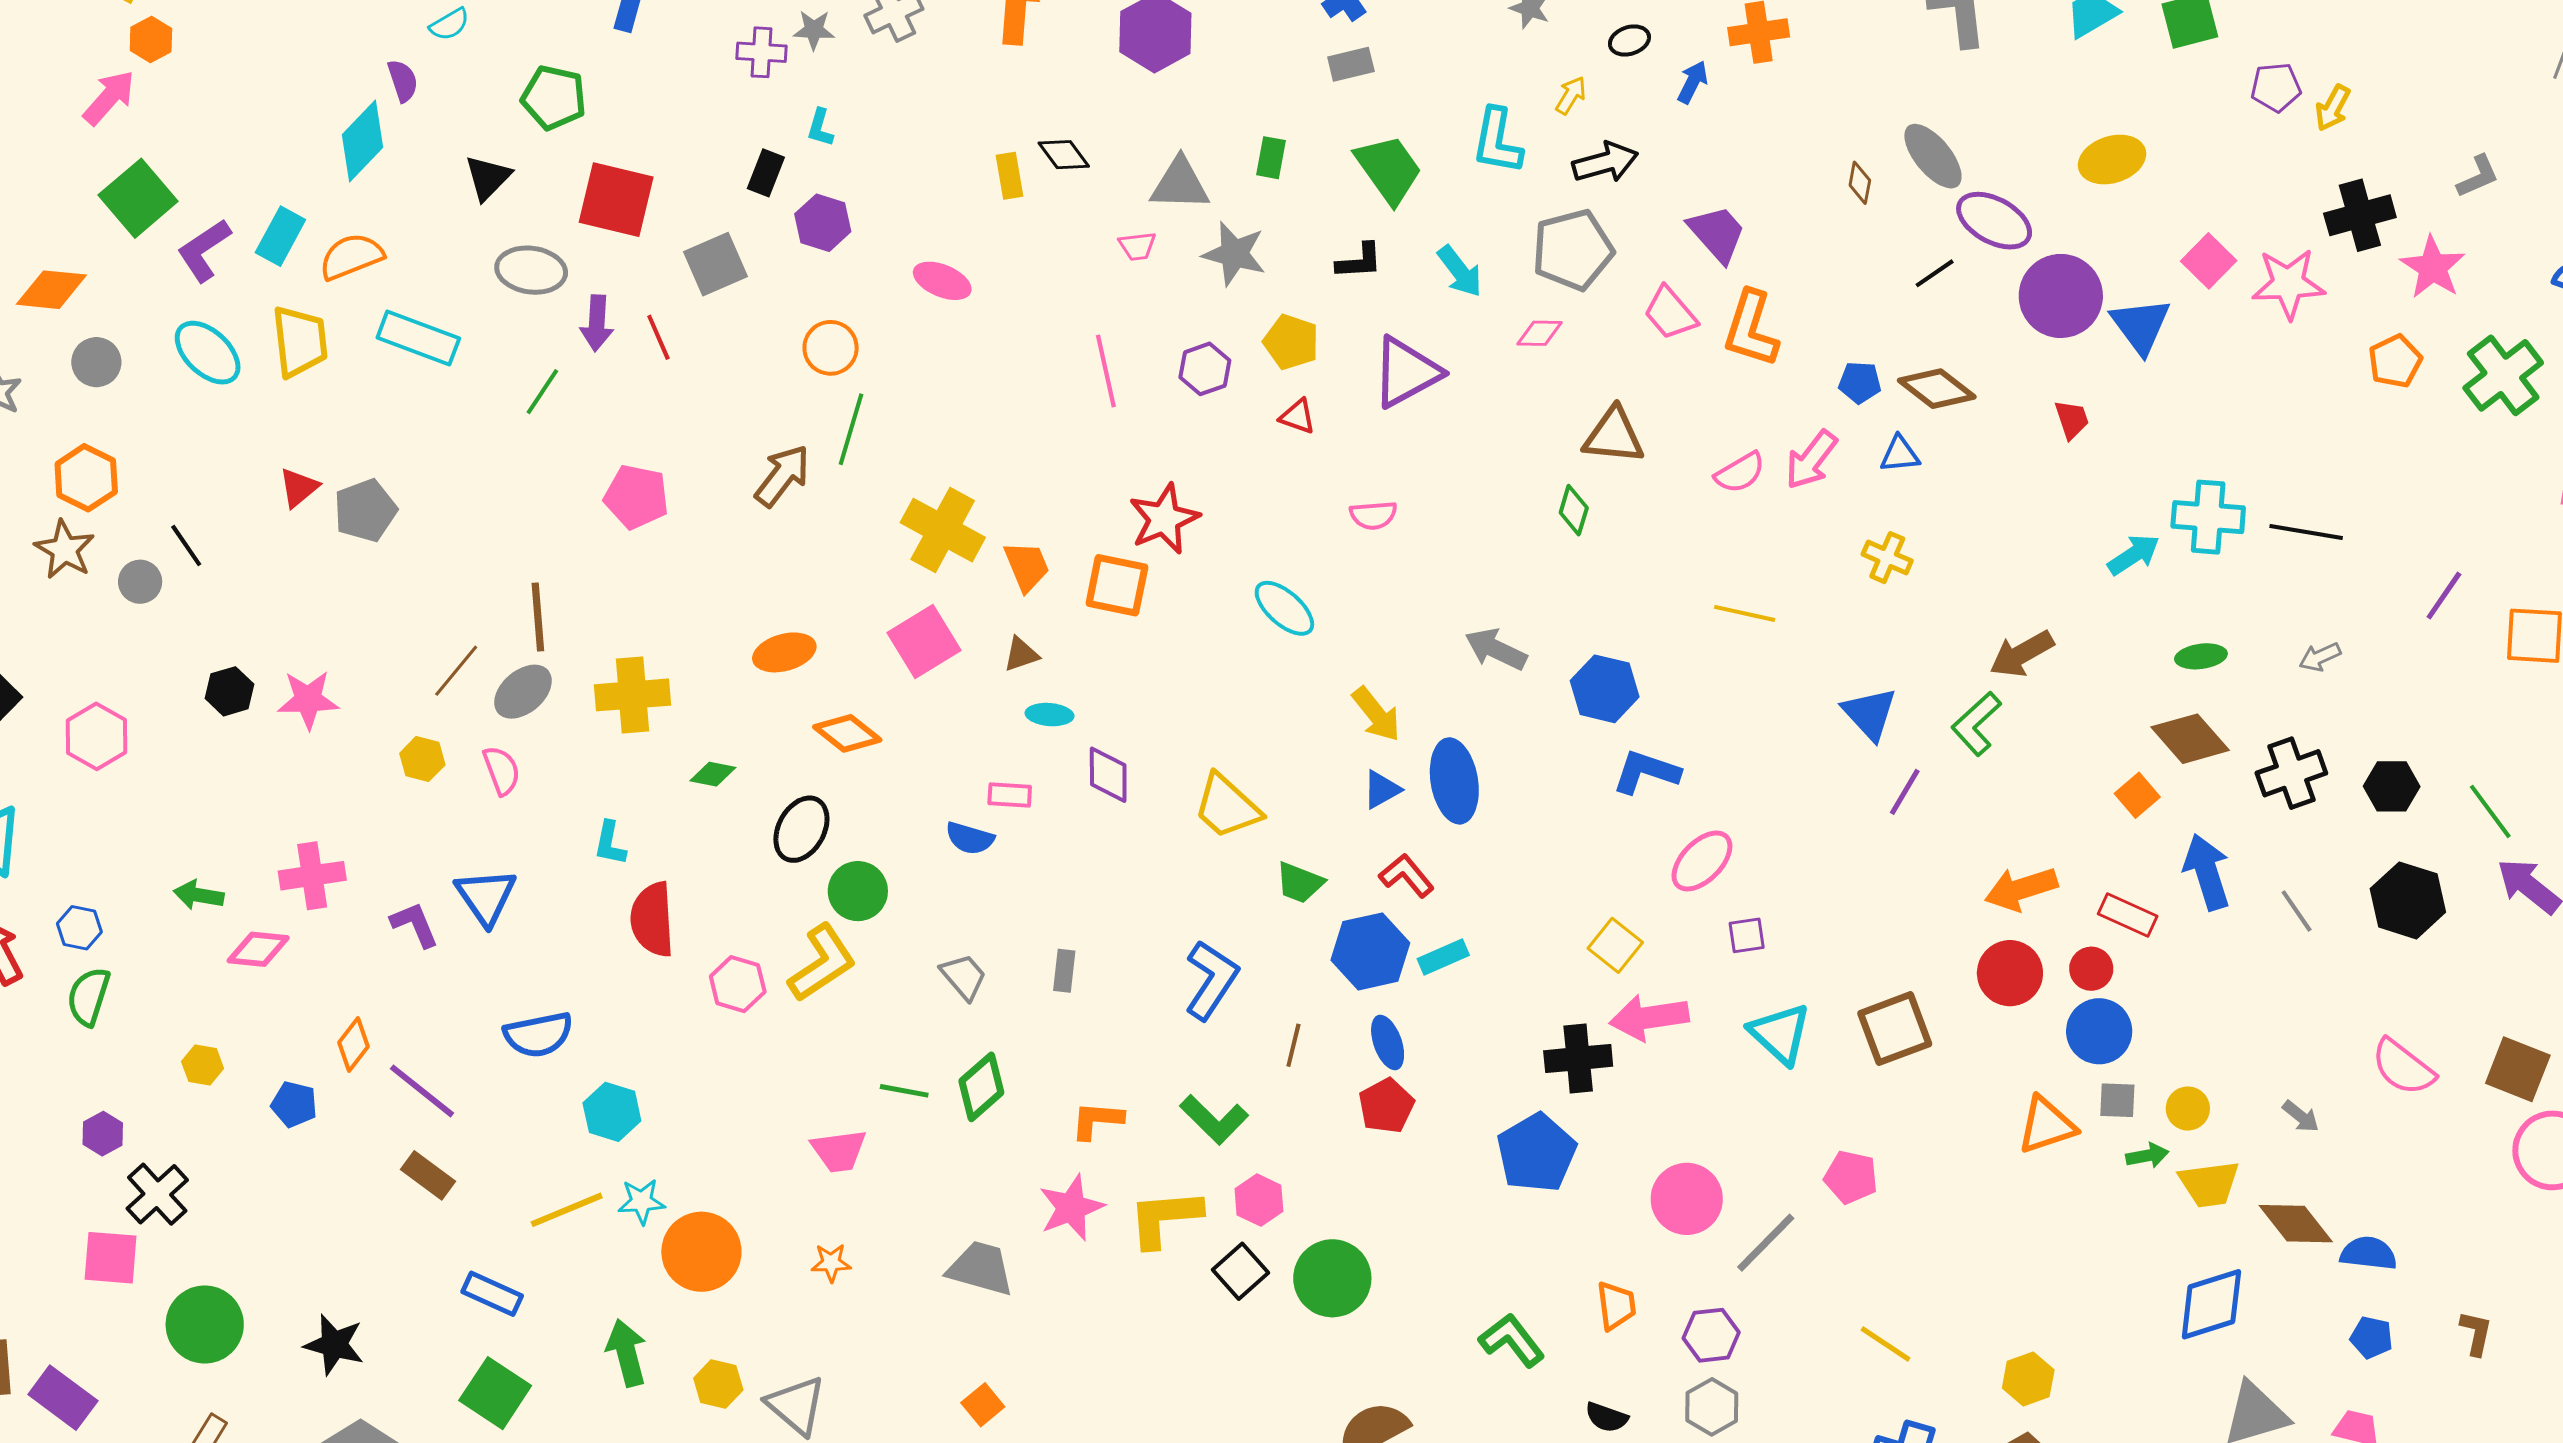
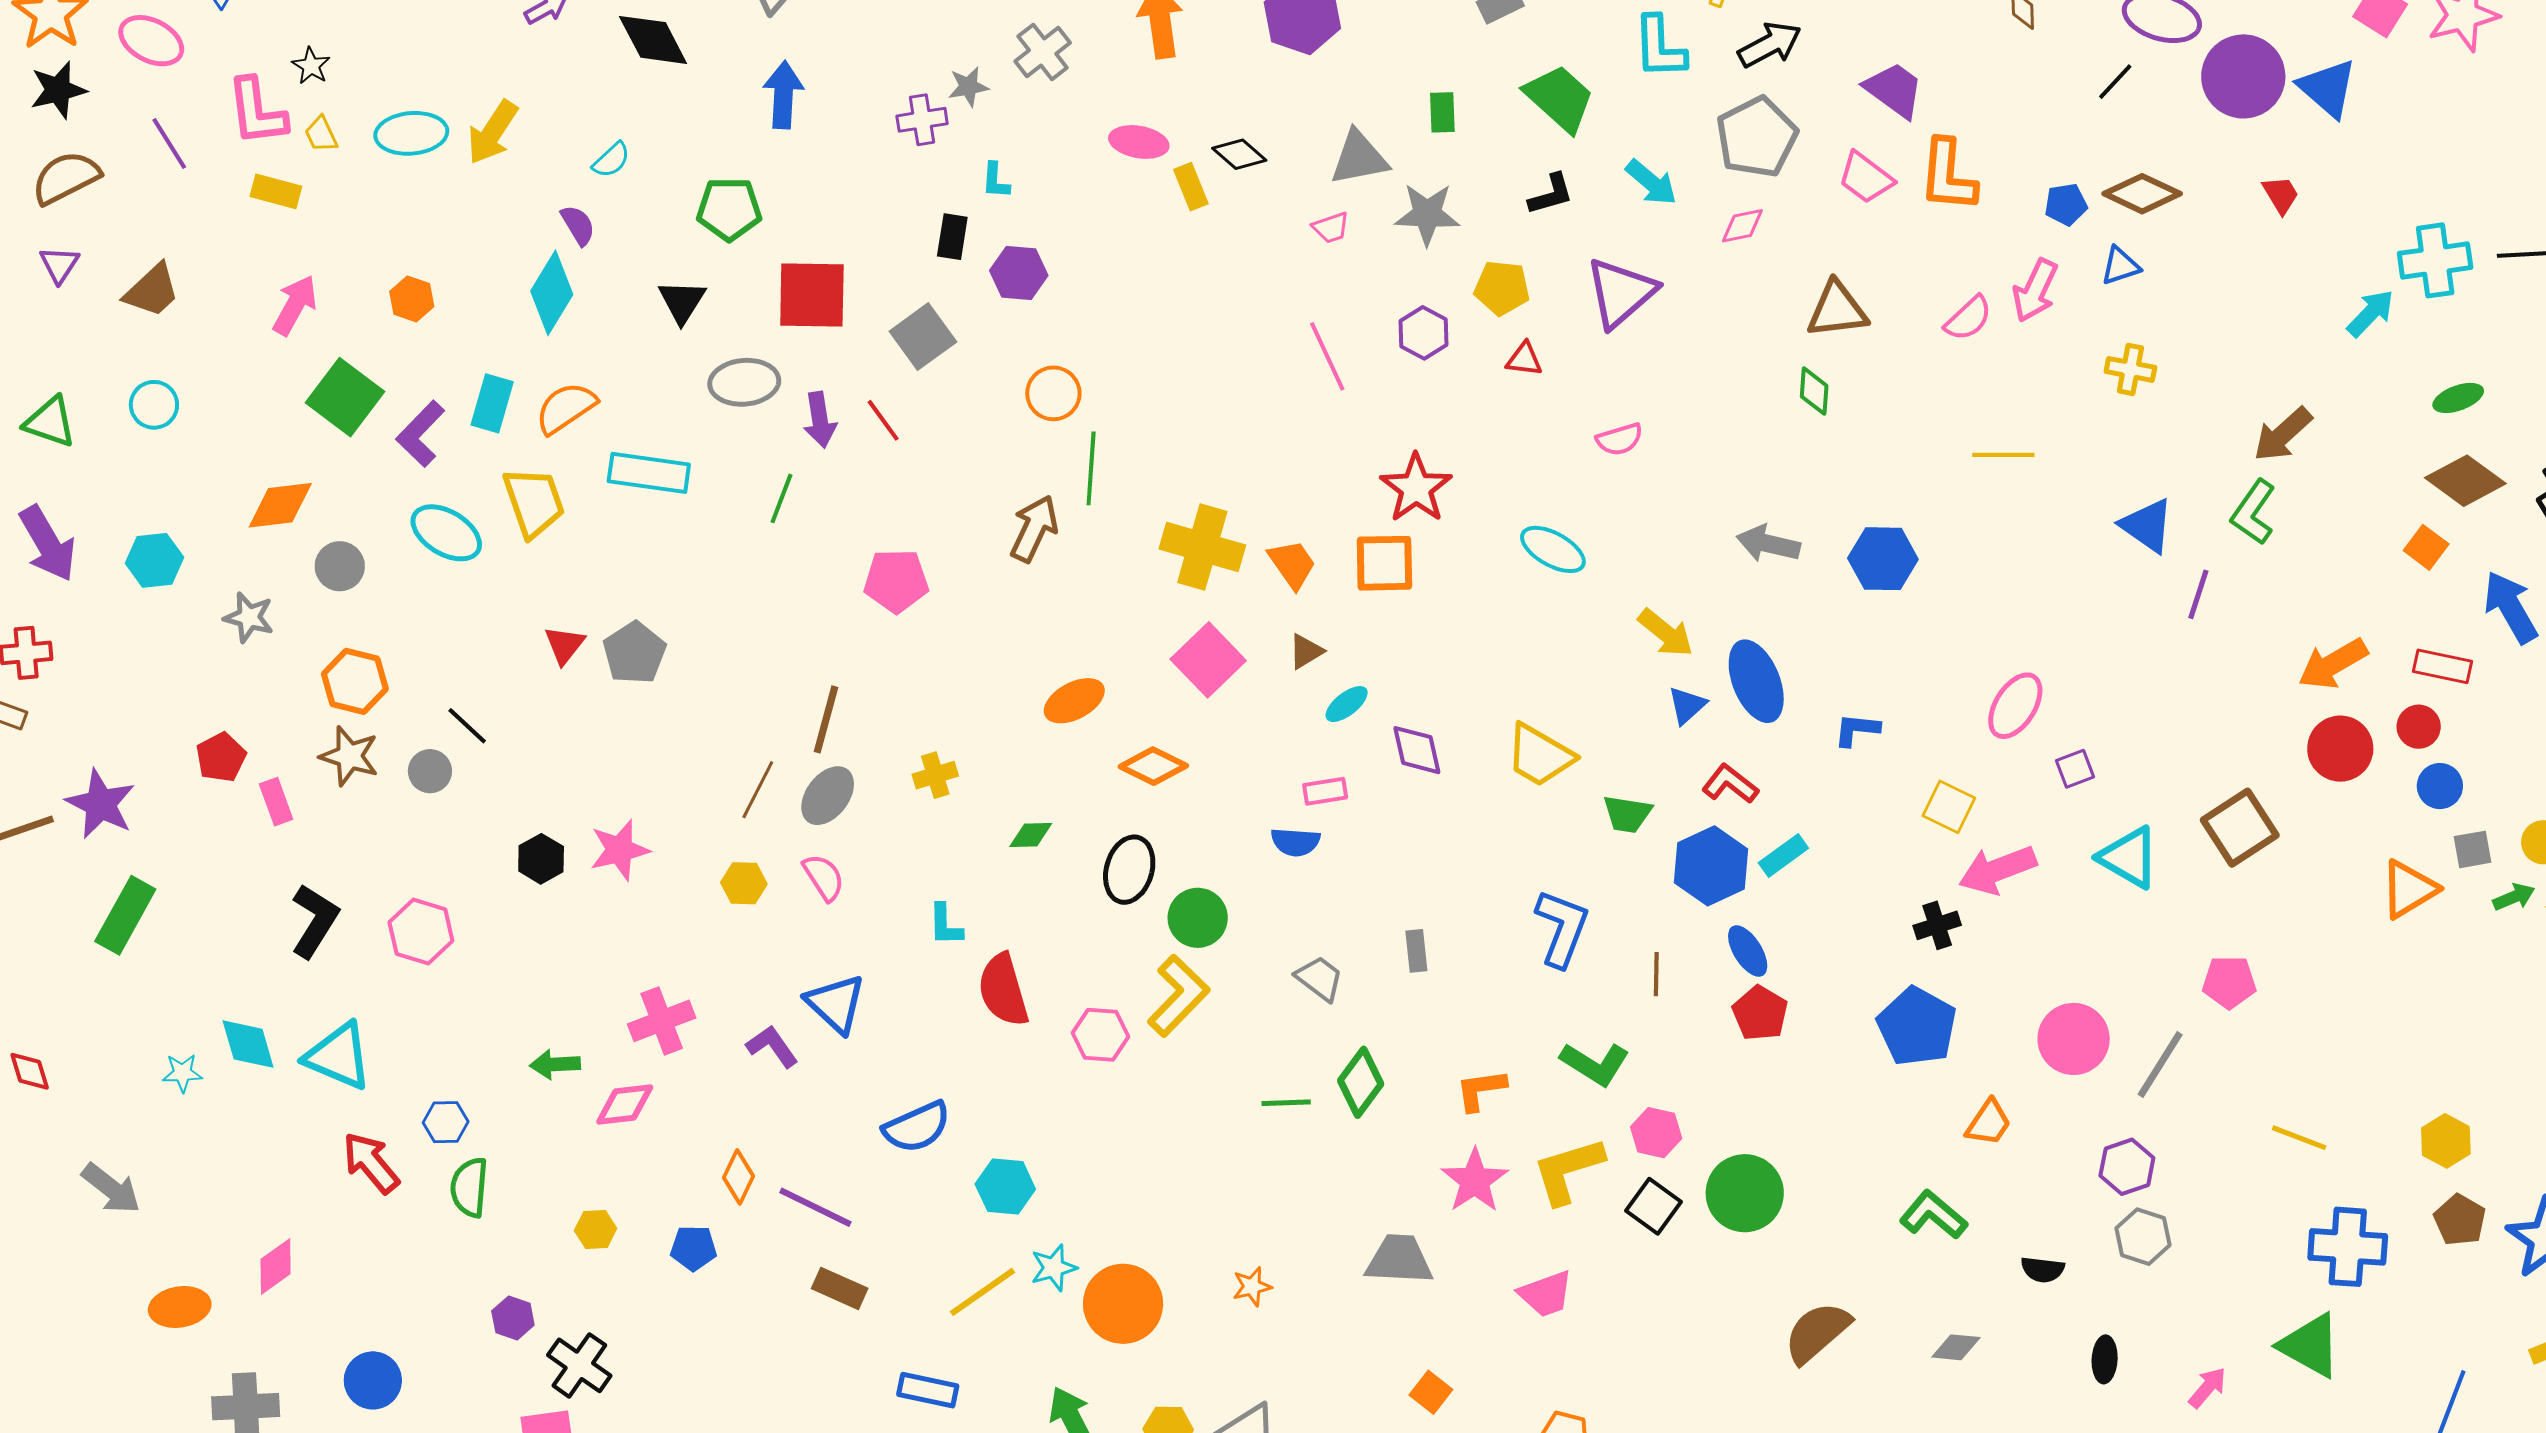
orange hexagon: (151, 39) -> (412, 299), moved
pink ellipse: (942, 281) -> (1139, 142), moved
brown line: (538, 617) -> (826, 719), turned 32
yellow cross: (633, 695) -> (935, 775), size x0.6
cyan ellipse: (1050, 715) -> (1347, 704), turned -30
blue L-shape: (1646, 772) -> (1857, 730), moved, size x0.7
blue circle: (2099, 1031) -> (2440, 786), size x0.7
black cross: (1578, 1059) -> (1937, 925), size x0.7
pink trapezoid: (839, 1151) -> (1546, 1294), moved
orange trapezoid: (1616, 1306) -> (1989, 1123), moved, turned 54

